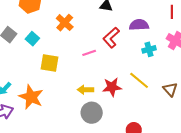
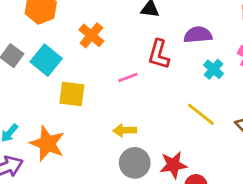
red L-shape: (111, 38) -> (159, 54), turned -30
cyan square: (32, 39) -> (46, 60), size x1.5
cyan cross: (149, 49) -> (214, 69), turned -32
red star: (112, 87) -> (173, 165), moved

